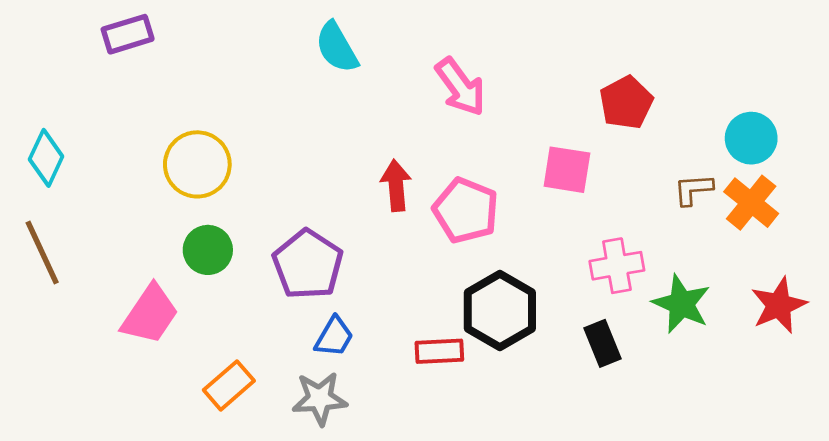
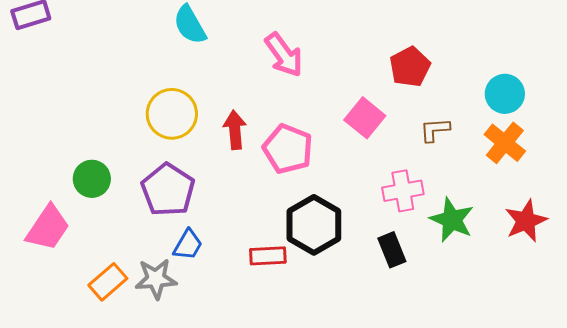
yellow circle: (197, 164) -> (172, 114), moved
pink square: (567, 170) -> (365, 118), turned 30
brown L-shape: (693, 189) -> (435, 130), moved
gray star: (320, 399) -> (156, 279), moved

